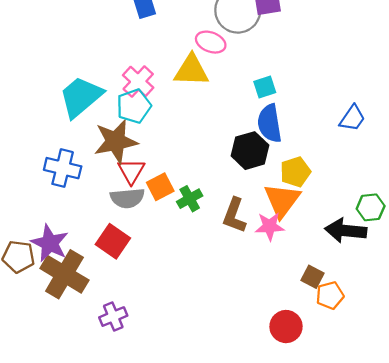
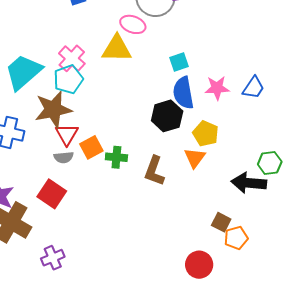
yellow pentagon: (295, 172) -> (206, 134), turned -30
gray semicircle: (127, 198) -> (64, 157), size x0.7
green cross: (190, 199) -> (116, 157), turned 35
orange triangle: (282, 200) -> (195, 158), size x0.7
pink star: (270, 226) -> (217, 88), moved

